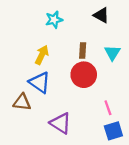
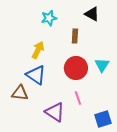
brown rectangle: (83, 50) -> (75, 36), moved
cyan triangle: (112, 53) -> (102, 65), moved
pink line: (108, 108) -> (78, 98), moved

